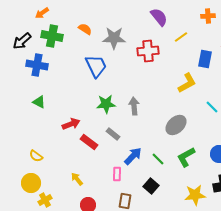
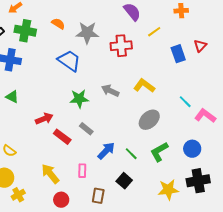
blue rectangle: (205, 59) -> (178, 54), turned -30
blue trapezoid: (96, 66) -> (69, 61), turned -30
yellow L-shape: (187, 83) -> (144, 86), moved, turned -115
gray arrow: (134, 106) -> (110, 91), moved, turned -60
pink rectangle: (117, 174) -> (82, 171), moved
yellow arrow: (77, 179) -> (50, 174), size x1.5

